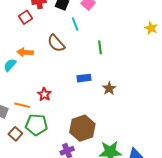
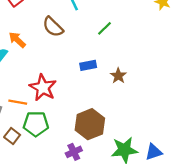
green line: (100, 47) -> (104, 28), turned 56
orange arrow: (25, 52) -> (17, 40), turned 42
red star: (44, 94) -> (43, 88), size x1.6

